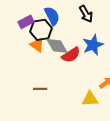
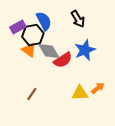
brown line: (40, 89) -> (32, 94), turned -56
yellow triangle: (90, 99) -> (80, 93), moved

